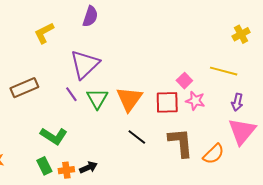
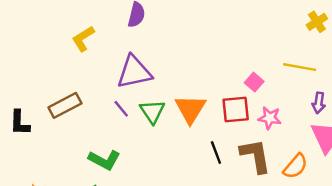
purple triangle: (85, 64) -> (134, 72), turned 36
pink star: (195, 101) -> (270, 118), moved
black line: (137, 137) -> (216, 153), moved, turned 36

